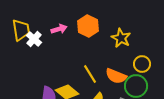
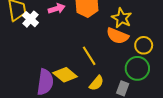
orange semicircle: (116, 76) -> (117, 36), moved

